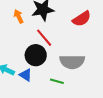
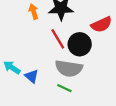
black circle: (36, 55) -> (80, 44), moved
gray semicircle: (72, 62) -> (69, 68), moved

